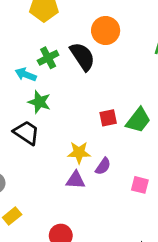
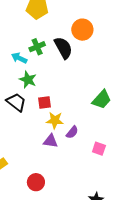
red square: (108, 118) -> (45, 103), moved

